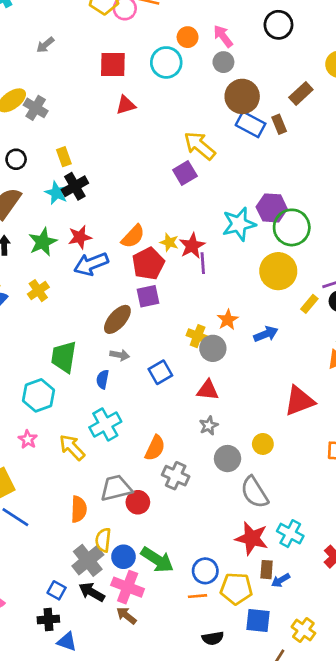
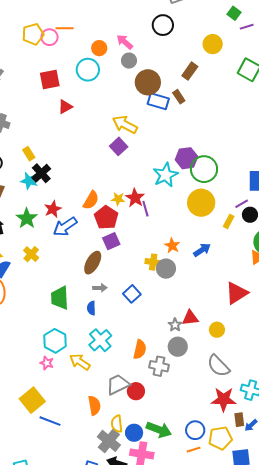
red triangle: (208, 390) -> (190, 318), moved
cyan hexagon: (39, 395) -> (55, 341), moved
gray circle: (228, 459) -> (178, 347), moved

